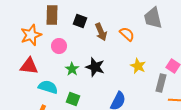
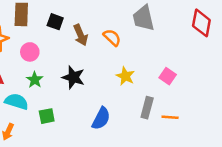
green star: (72, 69) -> (35, 80), moved
gray rectangle: (161, 83) -> (147, 108), moved
green square: (73, 99) -> (47, 116), turned -32

